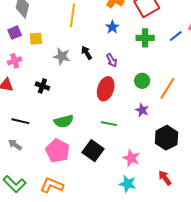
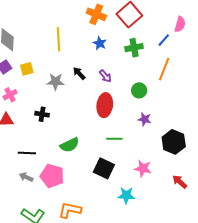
orange line: (167, 88) -> (164, 69), moved
pink pentagon: (58, 151) -> (52, 176), moved
cyan star: (128, 184) -> (126, 195), moved

